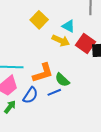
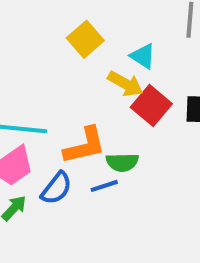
red square: (86, 43) -> (151, 106), moved
green semicircle: (62, 80) -> (122, 162), turned -49

